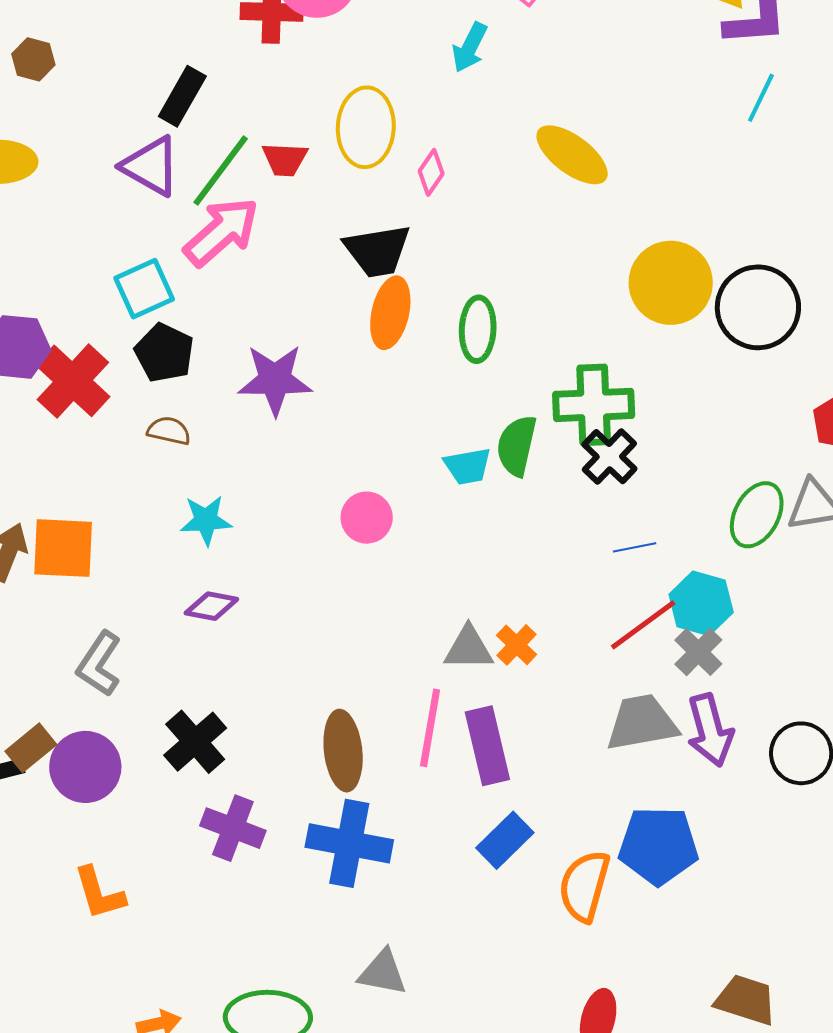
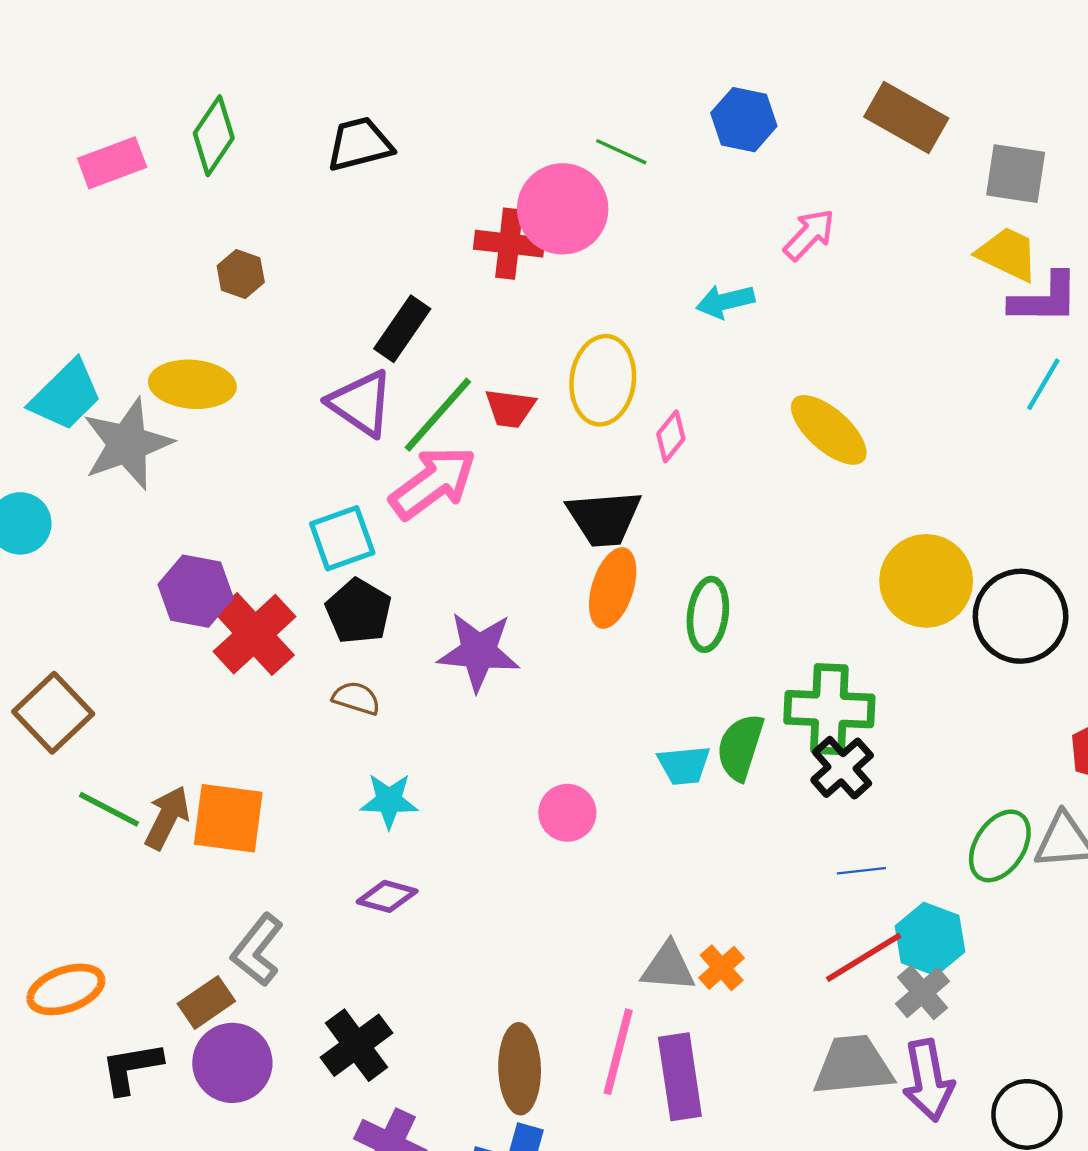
cyan arrow: (470, 47) -> (725, 301), turned 45
brown rectangle: (31, 748) -> (206, 1002), moved

